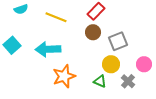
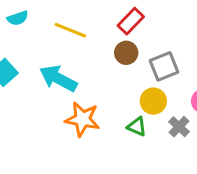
cyan arrow: (48, 49) -> (58, 78), turned 30
orange star: (64, 76) -> (82, 119), turned 30

